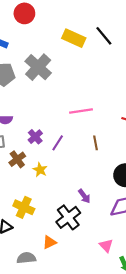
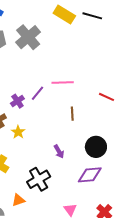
black line: (104, 36) -> (92, 16), turned -42
purple line: (58, 143) -> (38, 93), moved
purple arrow: (84, 196) -> (59, 151), moved

